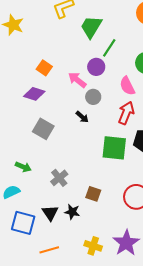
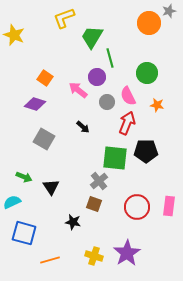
green line: (109, 48) -> (110, 58), turned -48
gray circle: (93, 97) -> (107, 102), moved
gray cross: (59, 178) -> (99, 181), moved
black triangle: (50, 213) -> (51, 187), moved

